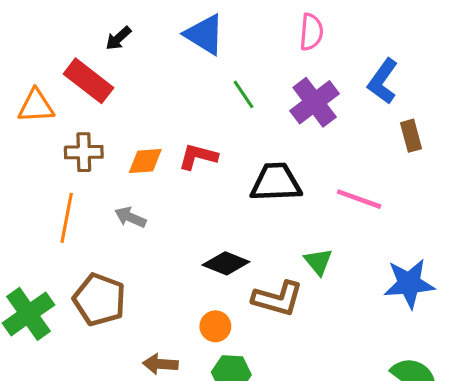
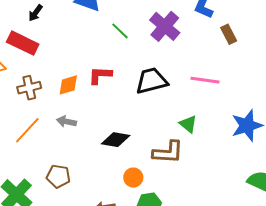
orange line: (67, 218) -> (27, 130), turned 44
black diamond: (226, 263) -> (116, 140), moved
brown pentagon: (99, 300) -> (58, 176), size x0.7

